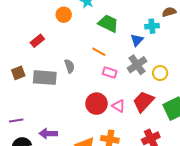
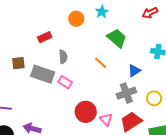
blue triangle: (137, 40) -> (134, 71), moved
gray cross: (137, 65) -> (126, 93), moved
gray semicircle: (69, 66) -> (63, 57), moved
pink rectangle: (110, 73) -> (65, 82), moved

